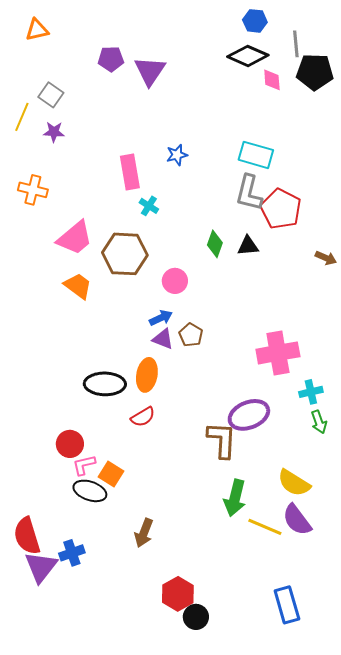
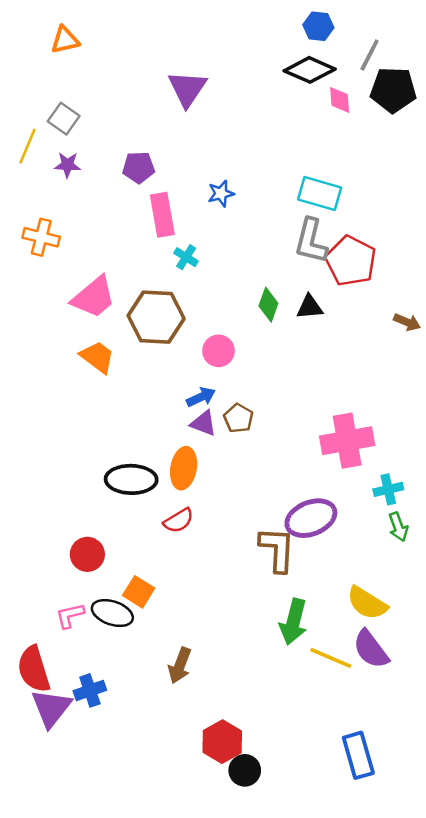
orange triangle: (37, 30) -> (65, 40), moved
gray line: (296, 44) -> (370, 55), turned 32
purple pentagon: (111, 59) -> (139, 167), moved
pink L-shape: (84, 465) -> (70, 616), moved

